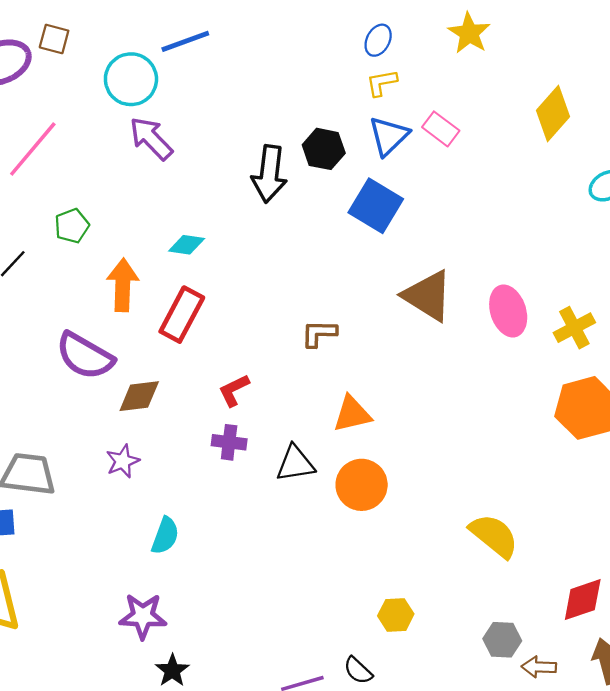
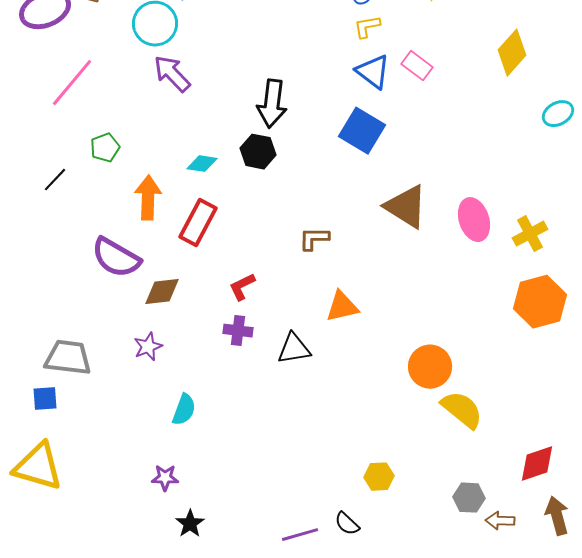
blue triangle: (389, 136) -> (373, 72), turned -39
black hexagon: (324, 149) -> (258, 152), moved
orange circle: (362, 485) -> (430, 367), moved
purple star: (143, 616) -> (165, 478), size x0.7

